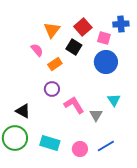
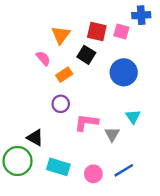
blue cross: (121, 24) -> (141, 15), moved
red square: (83, 27) -> (97, 31), turned -36
pink square: (104, 38) -> (121, 31), moved
pink L-shape: (74, 105) -> (86, 123), turned -50
black triangle: (23, 111) -> (35, 138), moved

